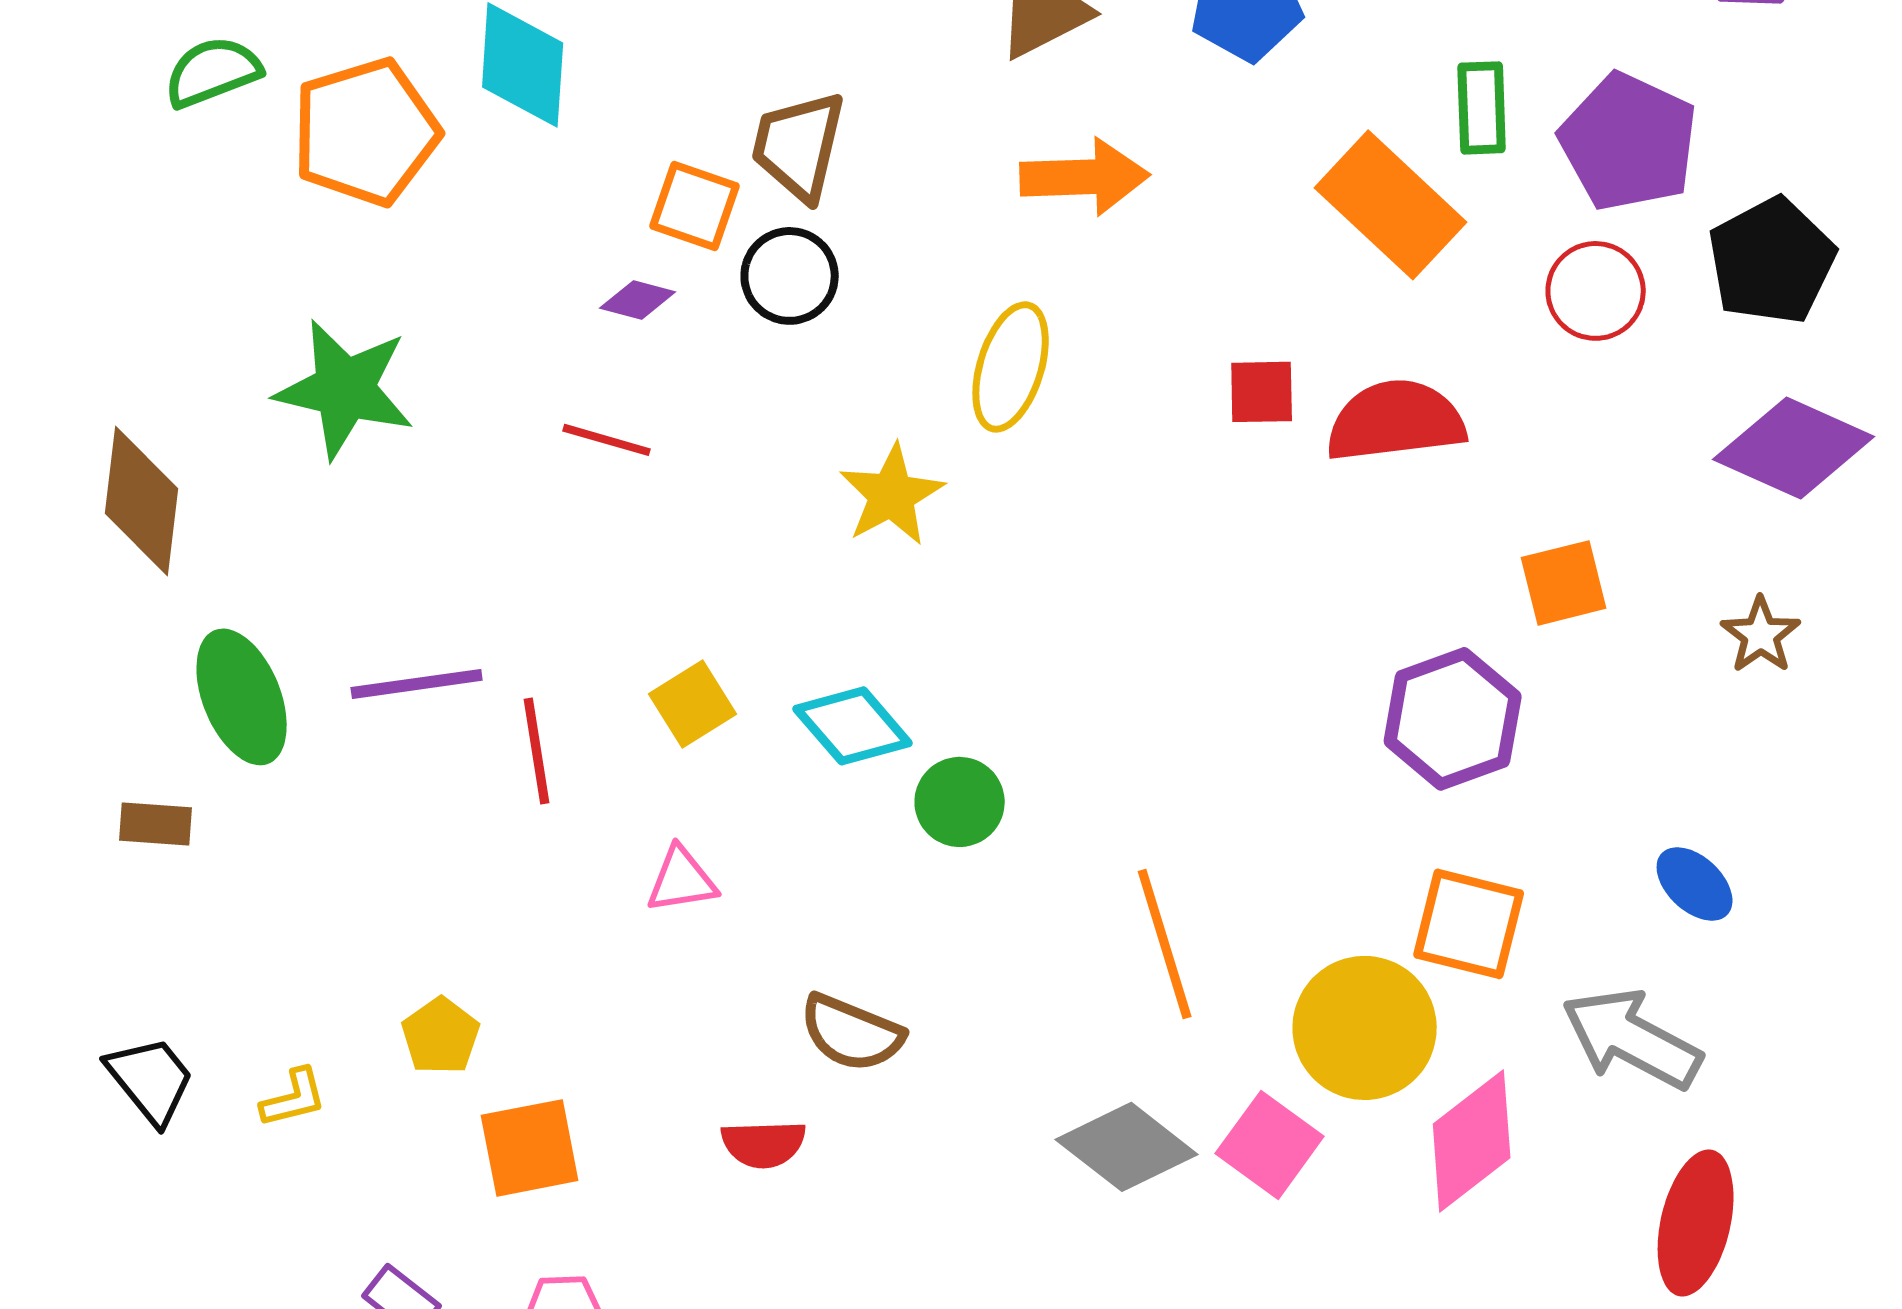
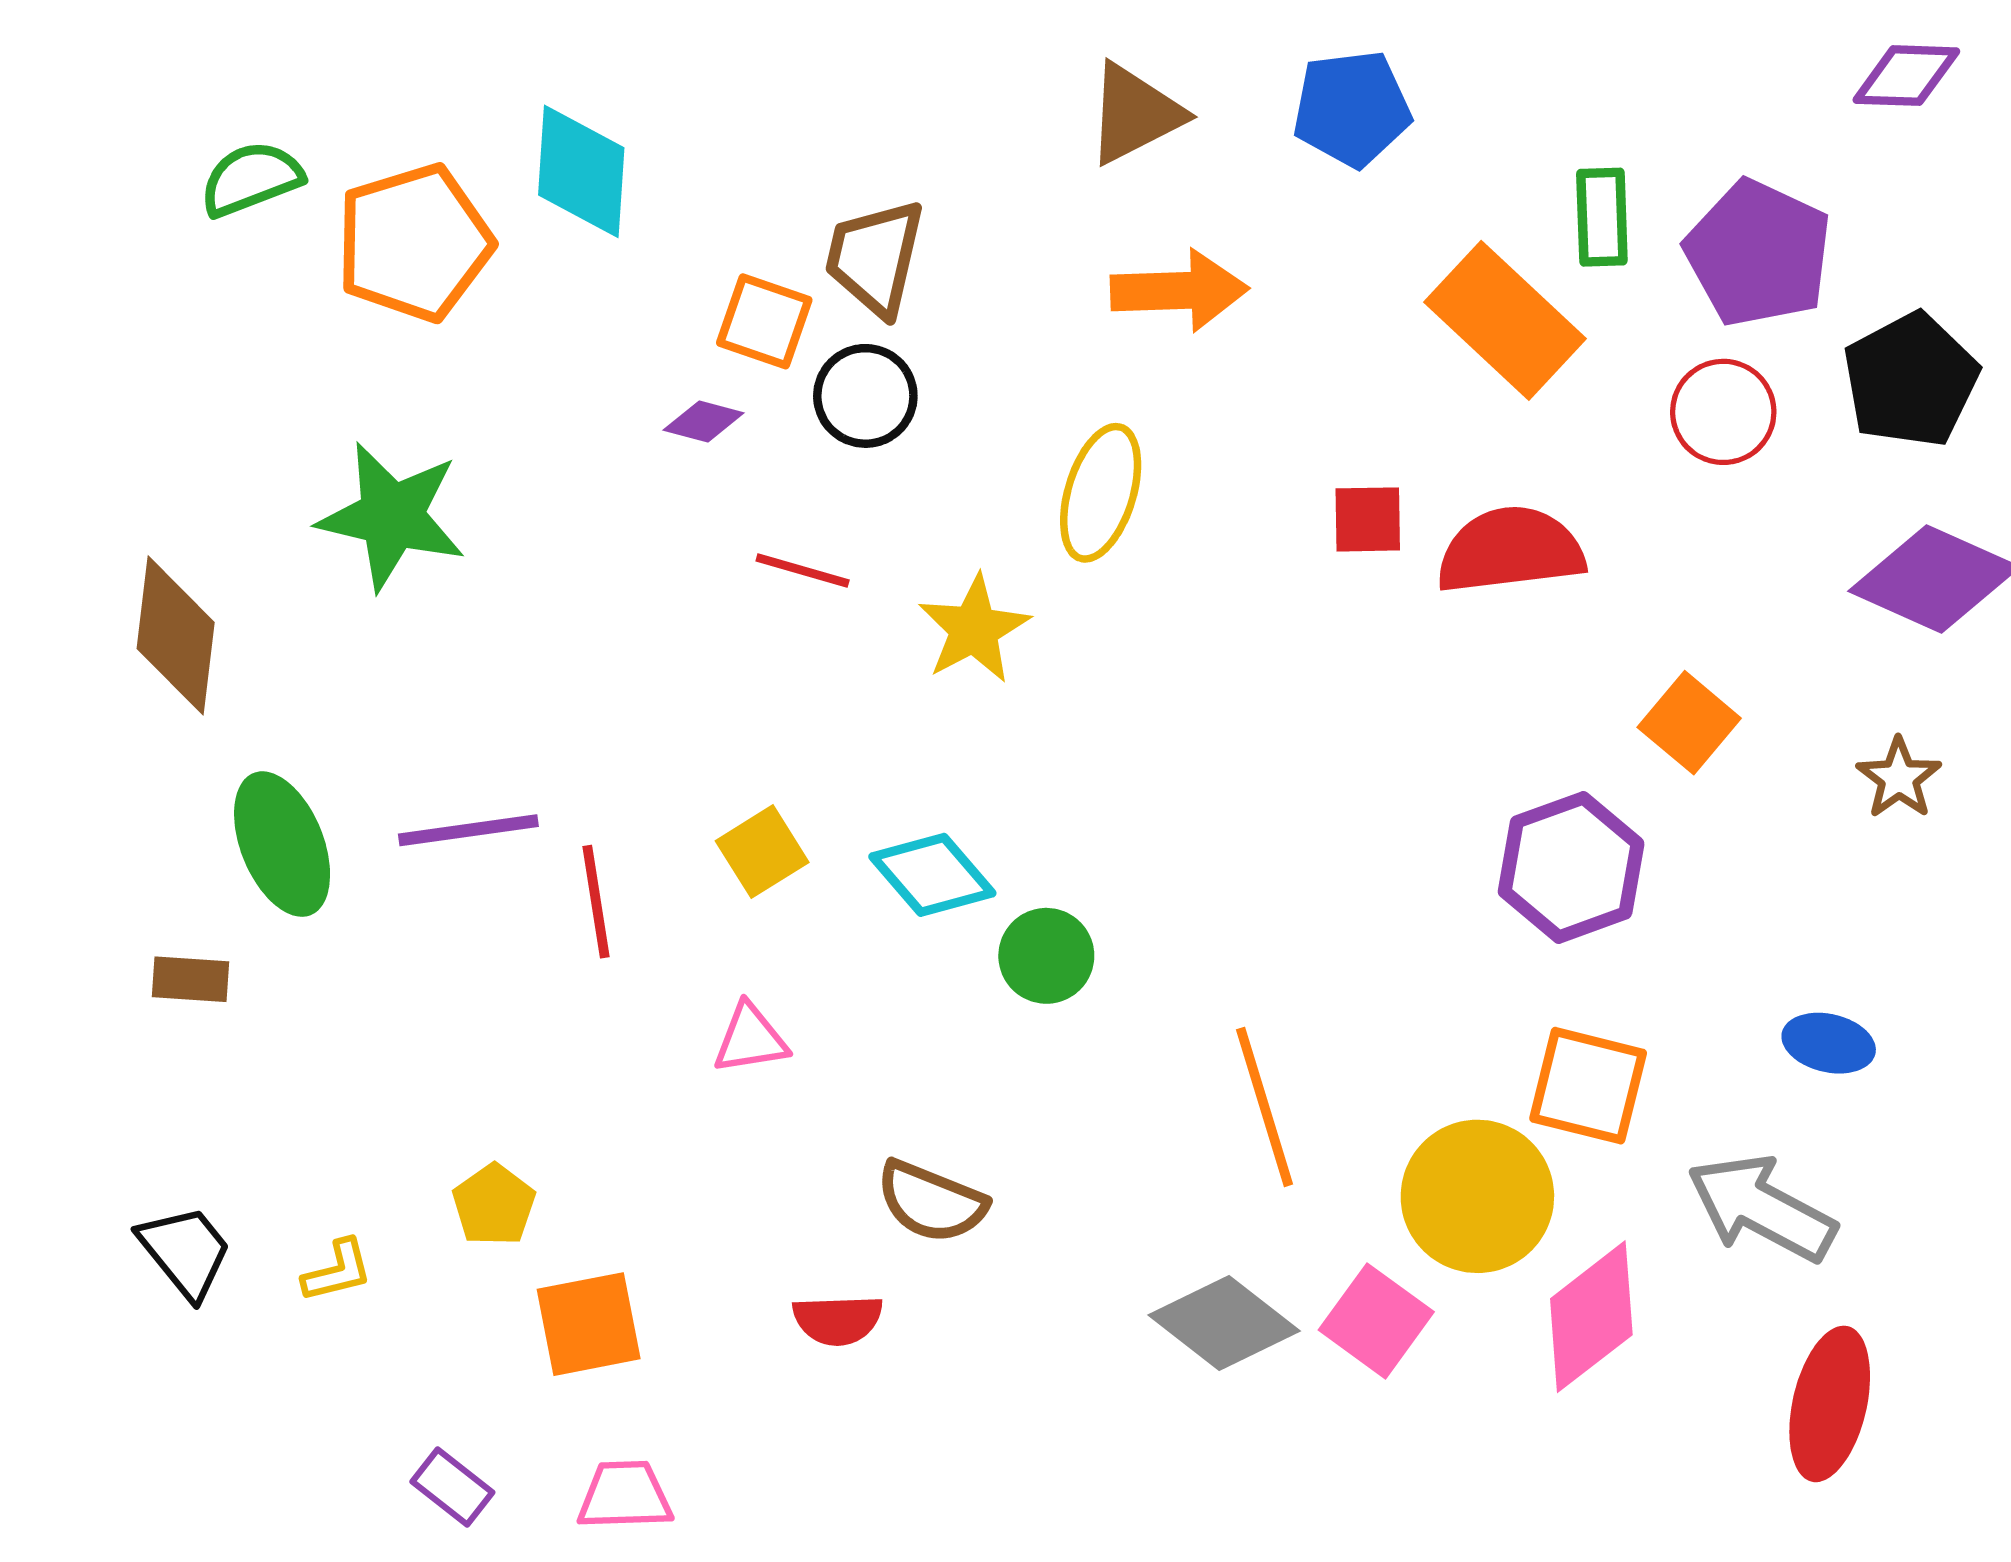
red line: (607, 440) -> (803, 571), moved
orange square: (1564, 583) -> (1689, 723), turned -36
blue ellipse: (1695, 884) -> (1829, 1043), turned -30

